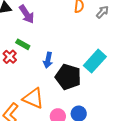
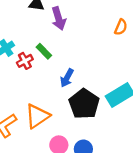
orange triangle: (33, 98) -> (37, 116), turned 45

